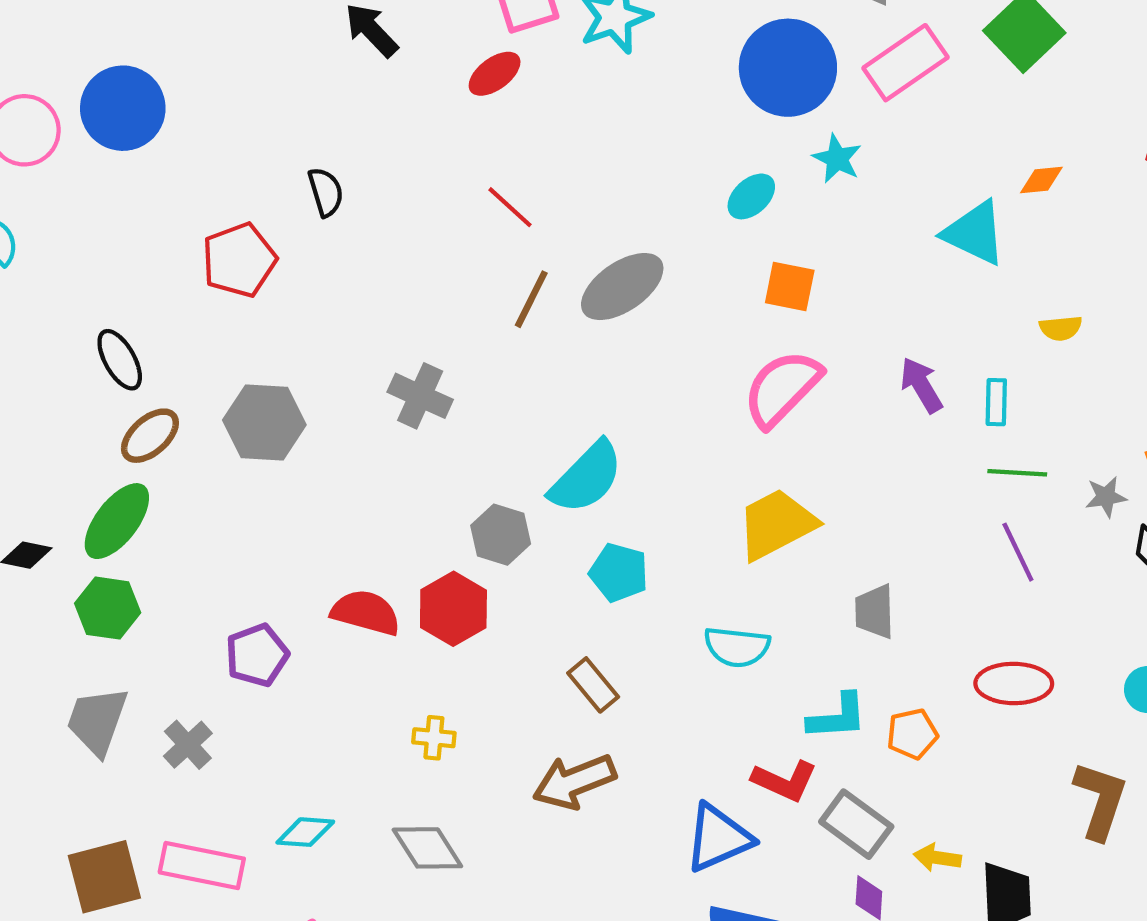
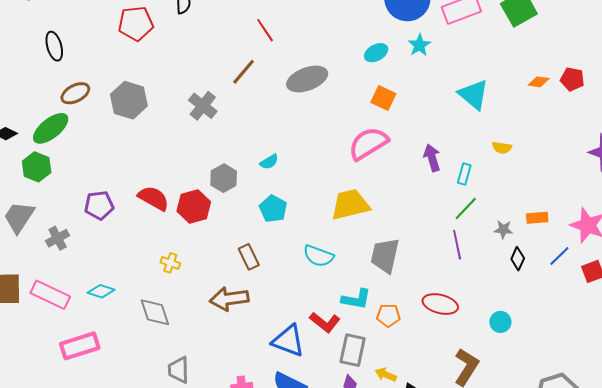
orange diamond: (1041, 180) -> (539, 82), moved
brown line: (531, 299) -> (244, 72), moved
black ellipse: (120, 360) -> (54, 46), moved
green line: (1017, 473) -> (466, 209), turned -64
cyan semicircle: (586, 477) -> (269, 162), size x0.5
gray trapezoid: (875, 612) -> (385, 256), size x1.4
gray rectangle: (856, 824) -> (353, 350), turned 52
blue triangle: (718, 838) -> (288, 341), turned 30

